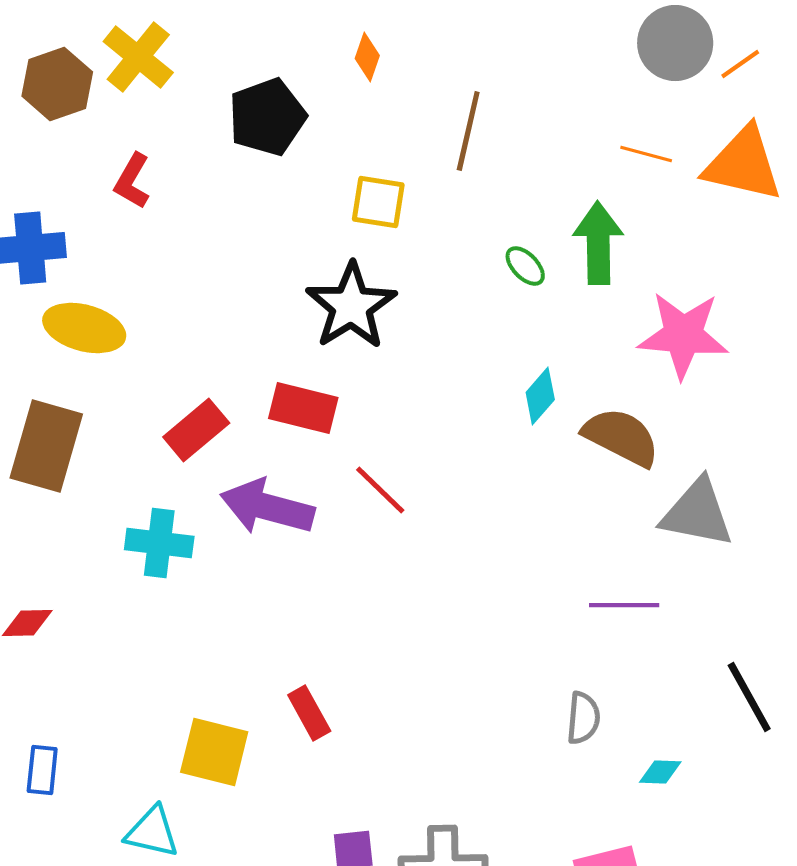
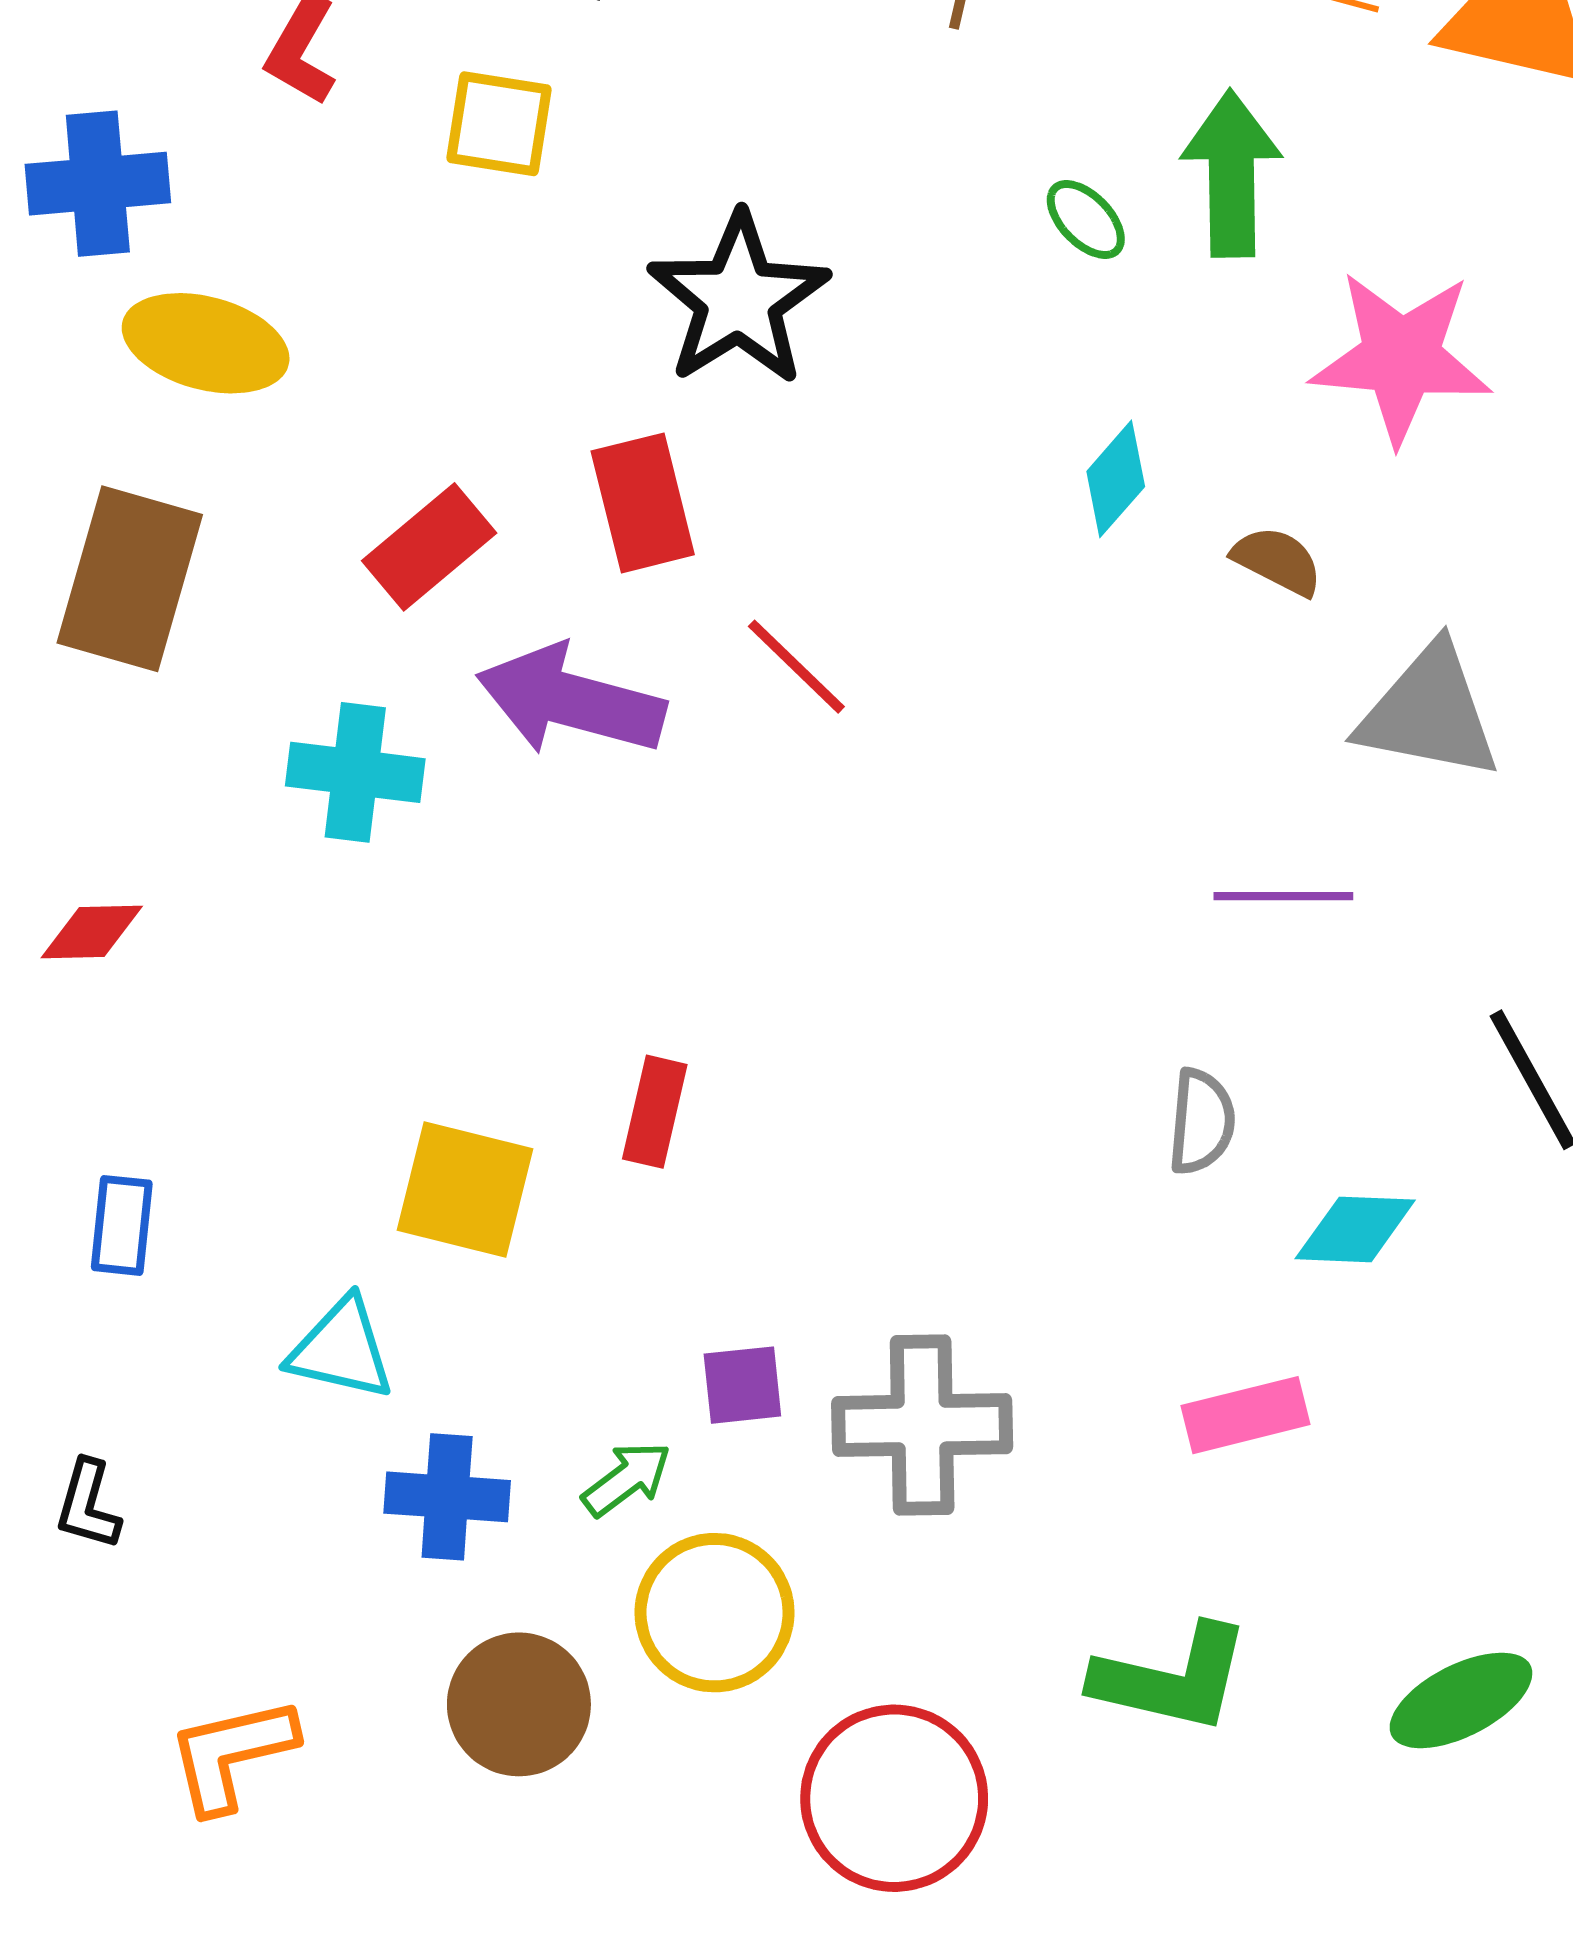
yellow square: (378, 202) -> (499, 124), moved
red rectangle: (303, 408) -> (643, 503), turned 62
brown semicircle: (621, 437) -> (1277, 561), size x0.6
red rectangle: (309, 713) -> (655, 1112), turned 42
cyan diamond: (660, 772) -> (1355, 1229), size x1.4

